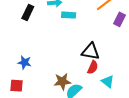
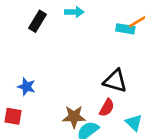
cyan rectangle: (69, 15) -> (125, 29), moved
red semicircle: (93, 67) -> (107, 108), moved

